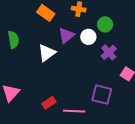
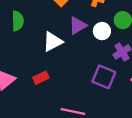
purple square: (102, 95) -> (104, 77), moved
red rectangle: (49, 103) -> (41, 78), moved

